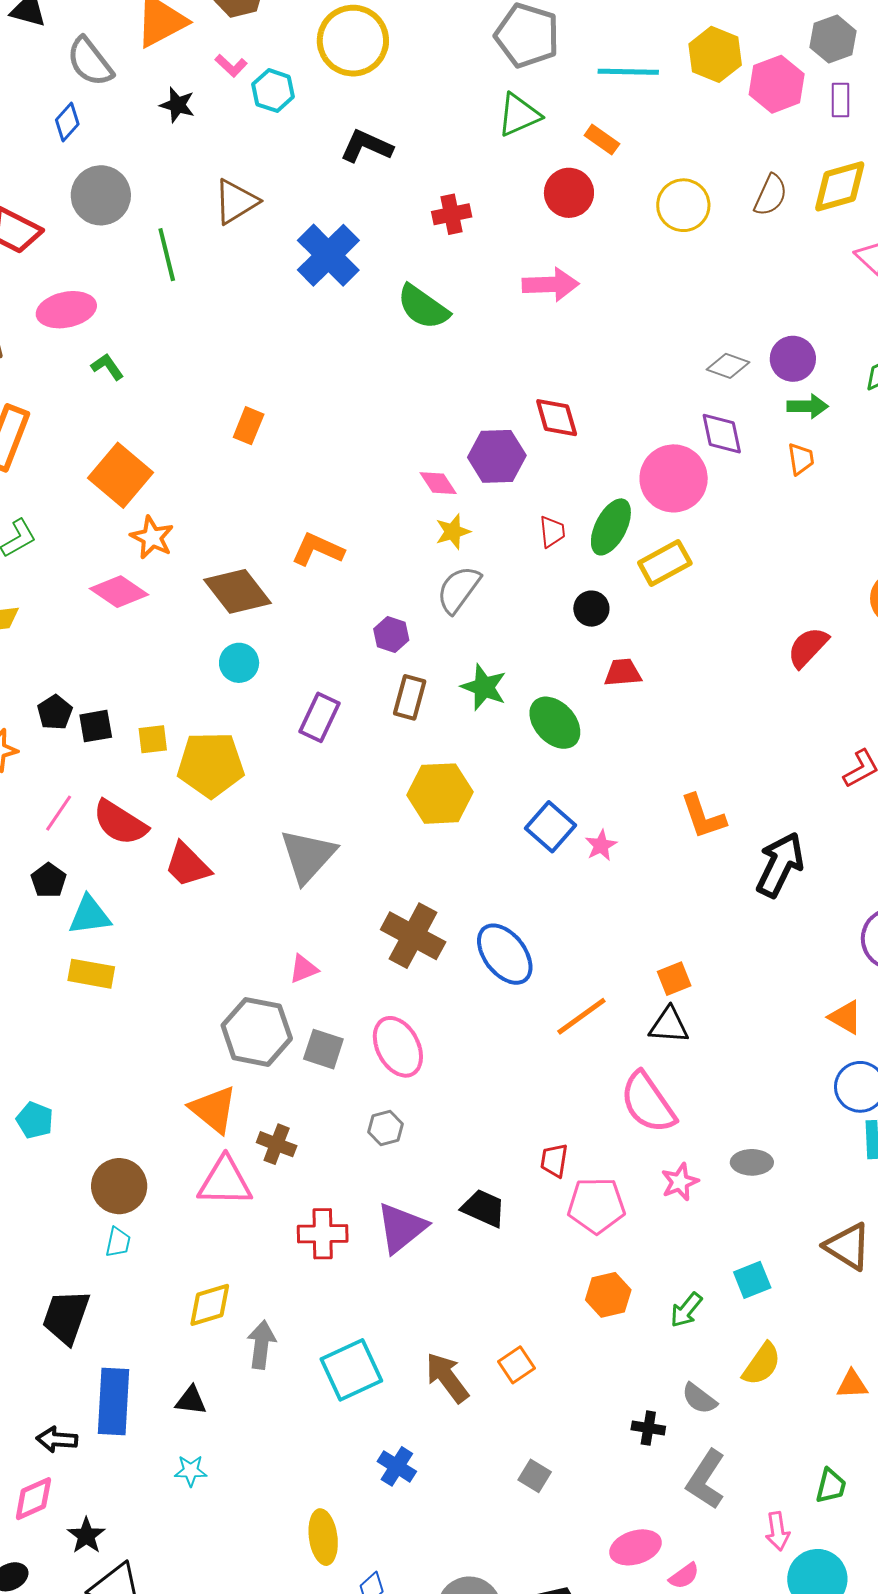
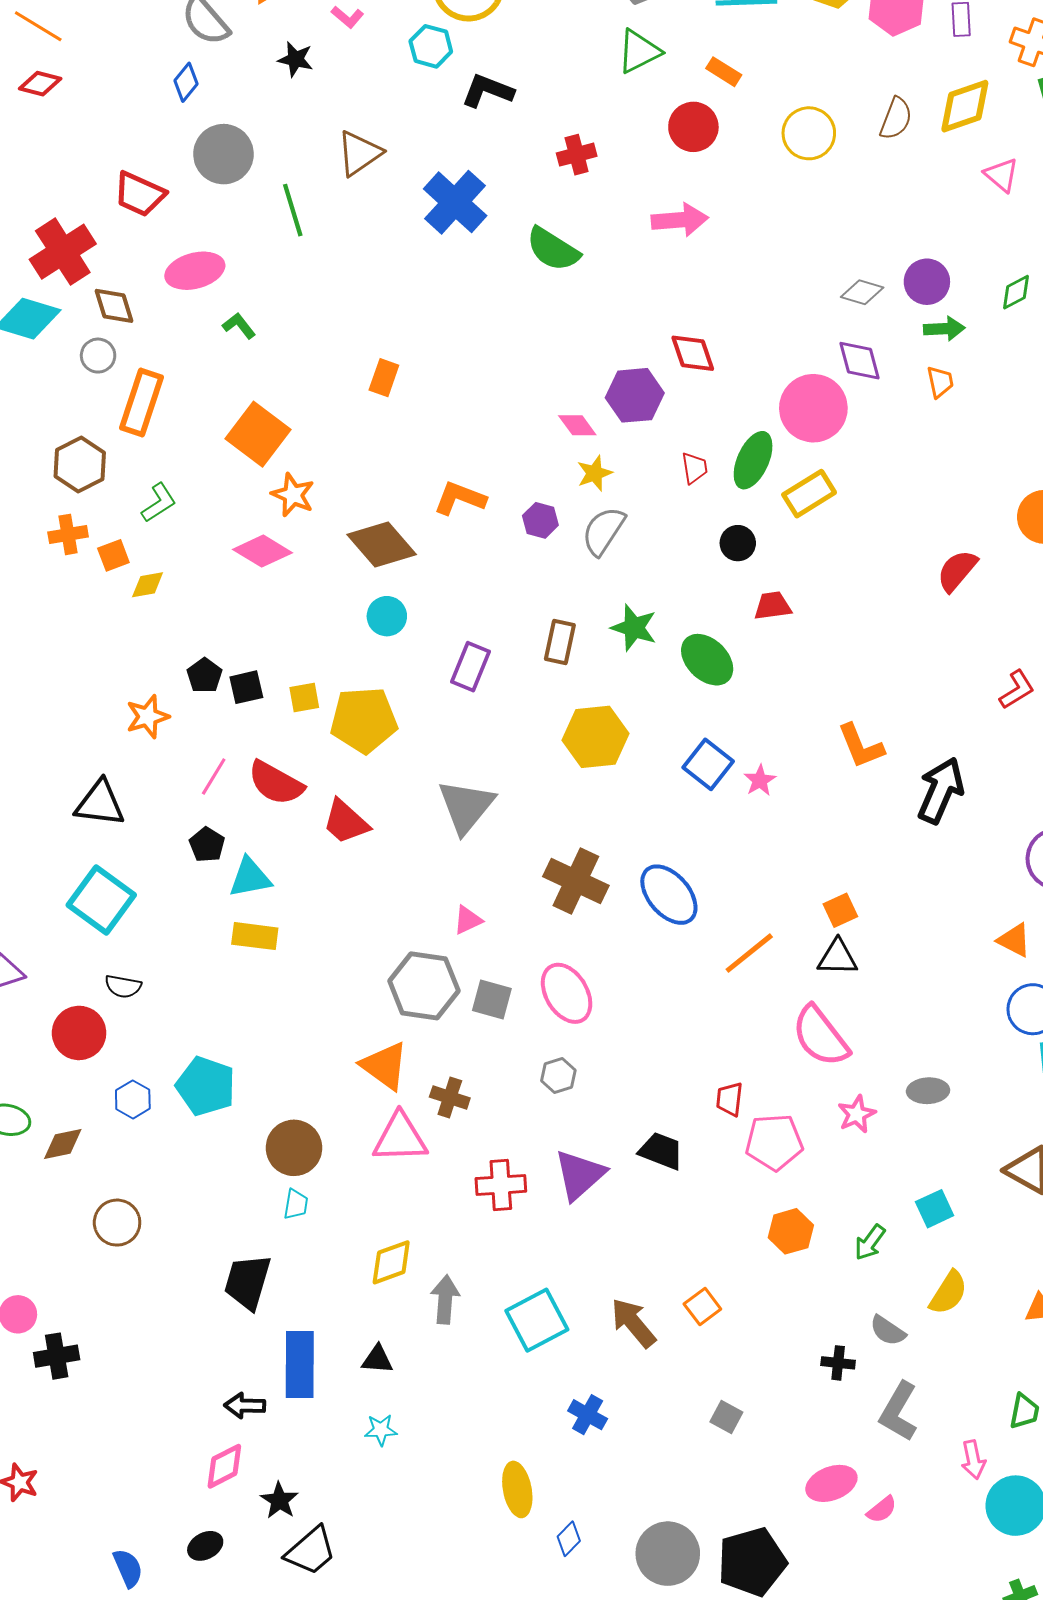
cyan hexagon: (273, 91) -> (431, 46), moved
purple hexagon: (391, 634) -> (540, 520), moved
cyan pentagon: (35, 1120) -> (206, 1086), size x1.6

